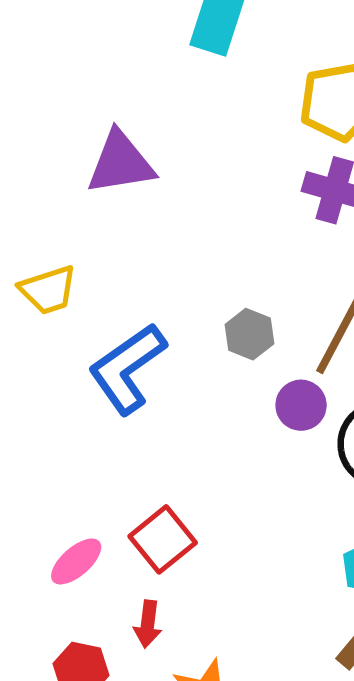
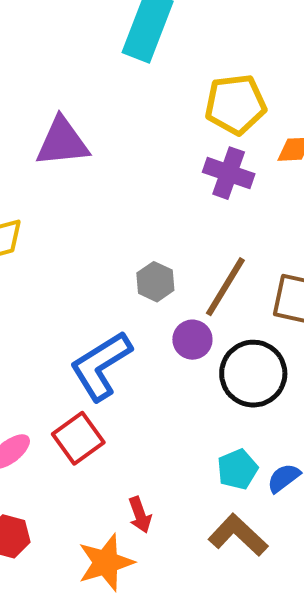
blue L-shape: (127, 369) -> (101, 366), moved
red arrow: (148, 624) -> (140, 515), moved, turned -30

